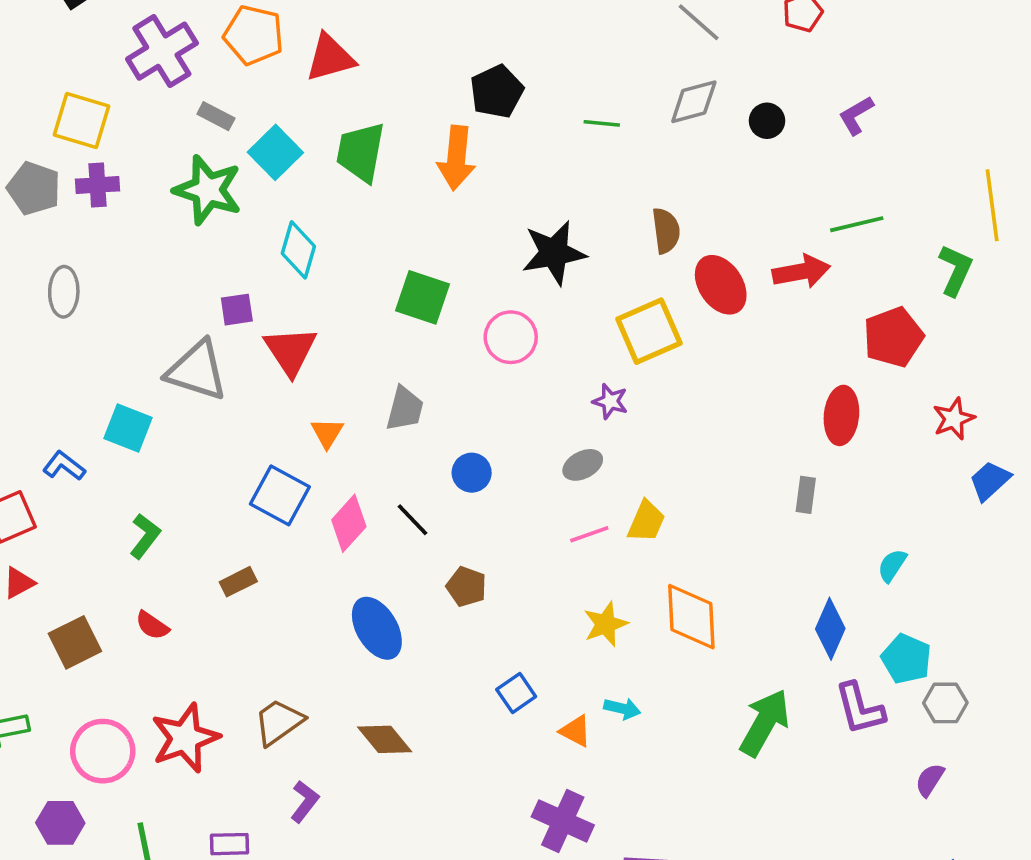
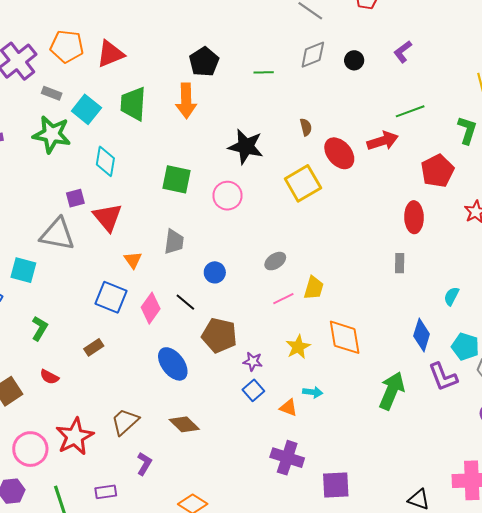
brown semicircle: (666, 231) -> (306, 127), size x0.7
black star: (554, 253) -> (246, 147), turned 30
purple star: (610, 401) -> (253, 361), moved
brown pentagon: (466, 587) -> (219, 335), size x1.6

